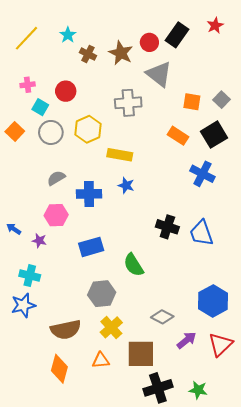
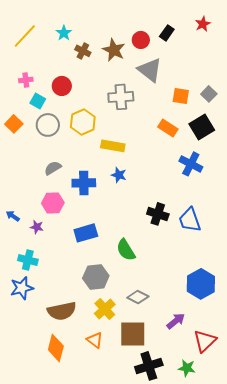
black rectangle: (177, 35) -> (167, 33), size x0.7
gray diamond: (162, 317) -> (138, 297), moved
red triangle: (220, 344) -> (205, 341), moved
orange triangle: (101, 360) -> (95, 340), turned 42

